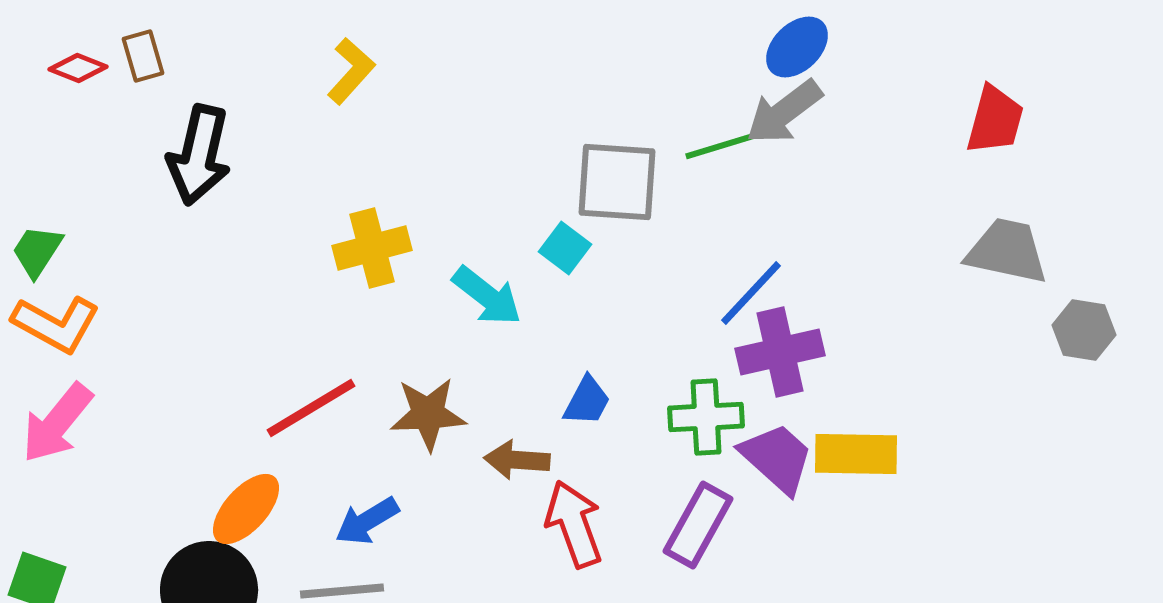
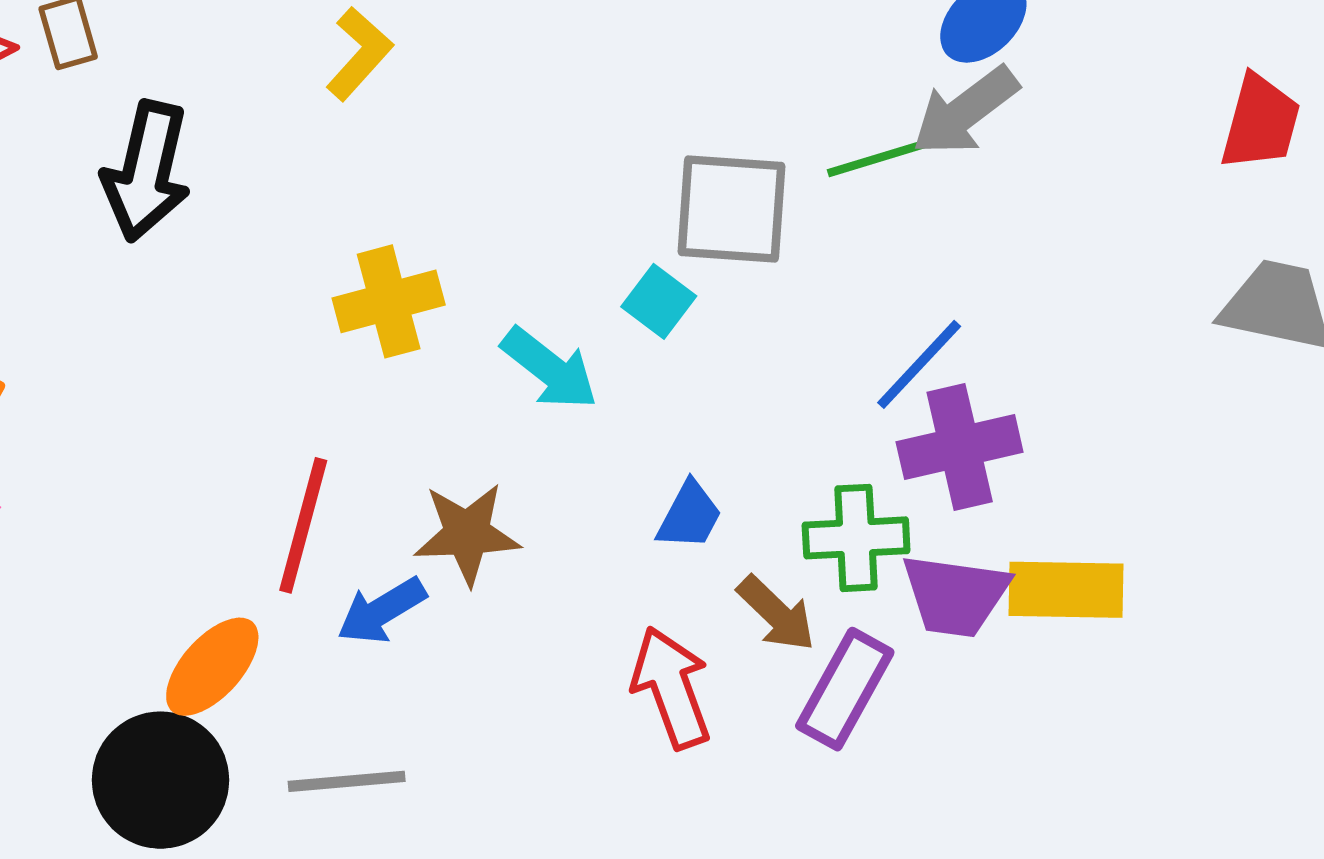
red line: (311, 408) -> (303, 525), turned -44
purple trapezoid: (777, 458) -> (955, 595), turned 146
brown arrow: (517, 460) -> (776, 614), moved, turned -140
blue arrow: (367, 521) -> (382, 611), moved

